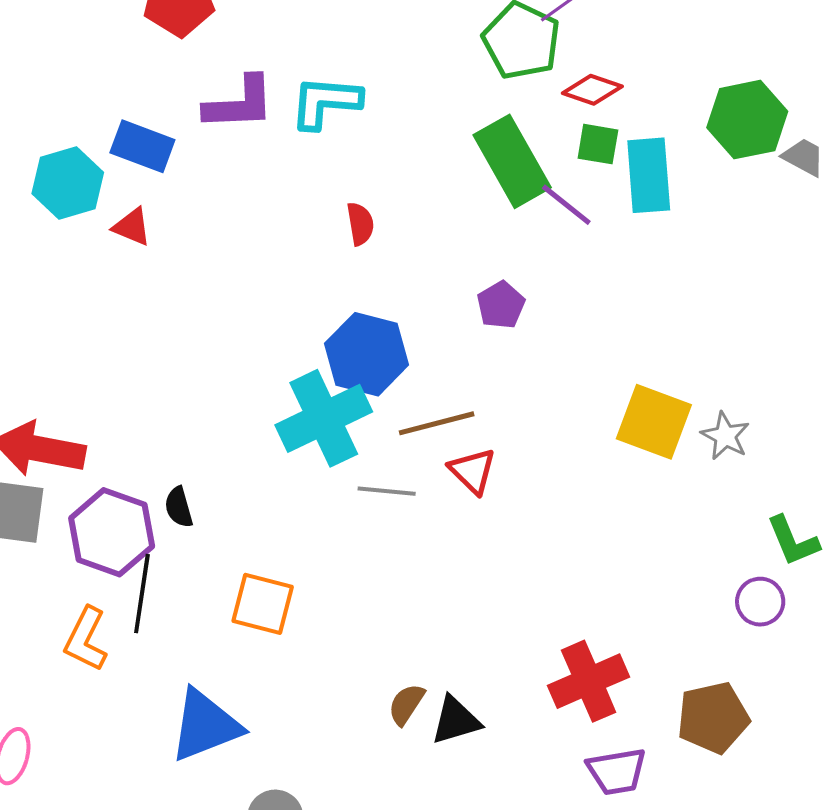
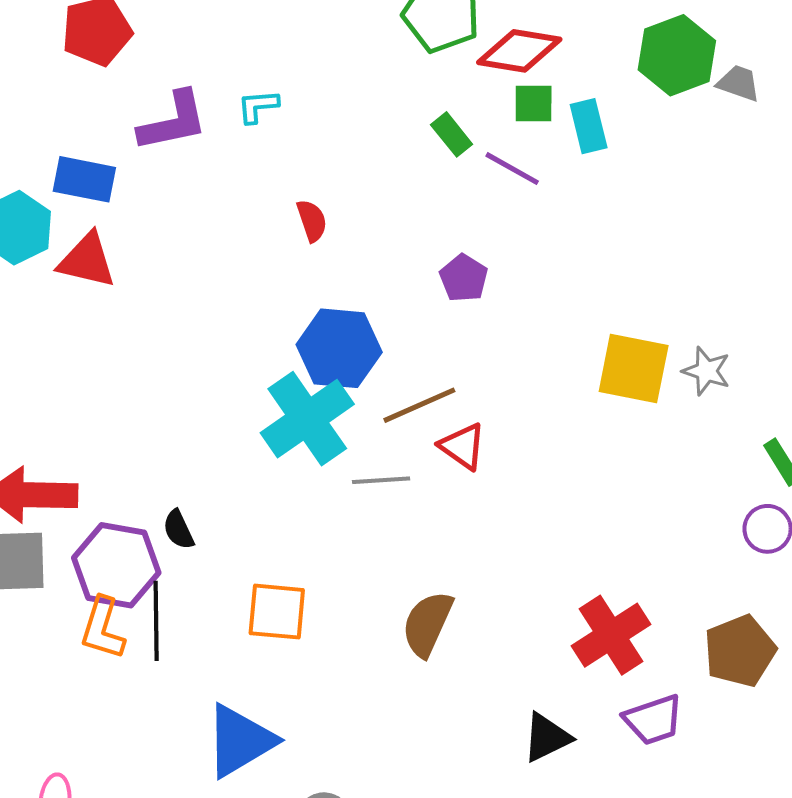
red diamond: (592, 90) -> (519, 51), size x1.4
cyan L-shape: (326, 102) -> (258, 106), size x0.6
green rectangle: (512, 161) -> (452, 134), size x0.5
cyan rectangle: (649, 175) -> (589, 126), size x0.7
red triangle: (132, 227) -> (87, 261), size x1.5
orange L-shape: (86, 639) -> (103, 628), moved
brown semicircle: (406, 704) -> (427, 624), moved, size x1.5
black triangle: (456, 720) -> (547, 737), moved

